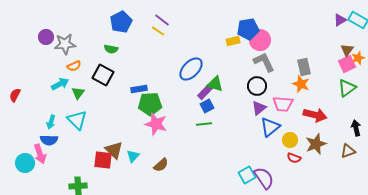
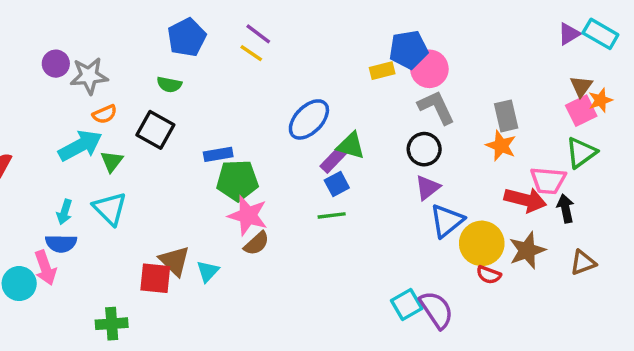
cyan arrow: (60, 84) -> (80, 146), size x1.4
pink trapezoid: (283, 104) -> (548, 181), moved
black arrow: (356, 128) -> (566, 208), moved
yellow circle: (290, 140) -> (482, 243), size x1.6
brown semicircle: (161, 165) -> (257, 243), moved

